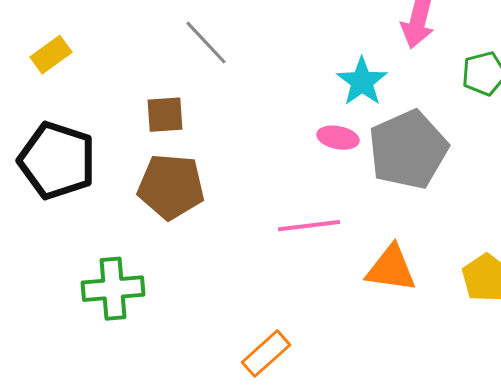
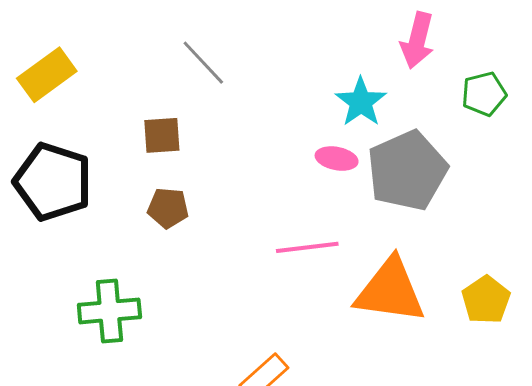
yellow rectangle: (51, 55) -> (47, 75), size x1.4
brown pentagon: (171, 187) -> (168, 208), size x0.6
orange triangle: (391, 269) -> (390, 291), size x1.4

